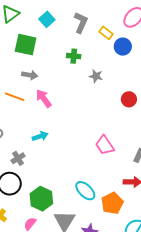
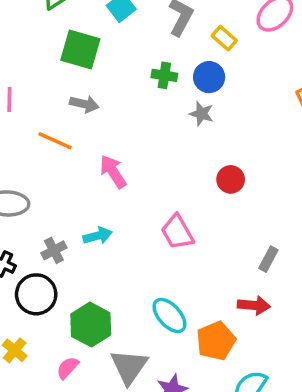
blue circle: (123, 47) -> (209, 77), moved
pink arrow: (44, 98) -> (113, 172), moved
red circle: (129, 99) -> (231, 179), moved
cyan arrow: (40, 136) -> (98, 236), moved
pink trapezoid: (105, 145) -> (177, 232), moved

